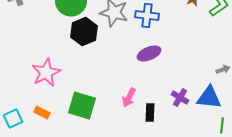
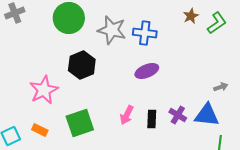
black hexagon: (84, 31) -> (82, 65), moved
green square: (82, 105) -> (80, 123), turned -36
black rectangle: (150, 112) -> (152, 119), moved

